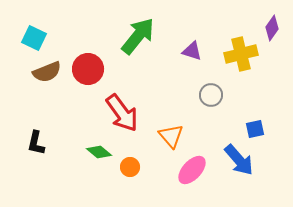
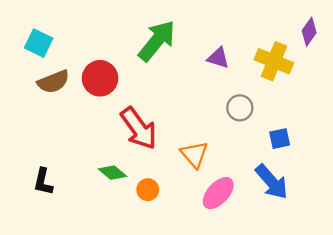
yellow cross: (241, 54) -> (274, 61), turned 36
blue square: (255, 129) -> (280, 139), moved
black L-shape: (36, 143) -> (43, 182), moved

